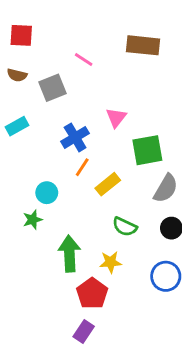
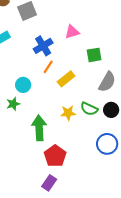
pink triangle: (116, 118) -> (72, 32), turned 35
green square: (147, 150) -> (94, 55), size x0.7
green semicircle: (125, 227) -> (89, 109), moved
yellow star: (111, 262) -> (68, 113), moved

